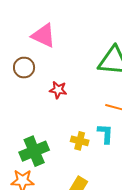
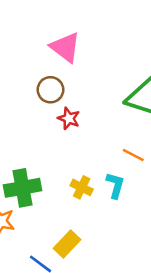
brown circle: (24, 68) -> (50, 90), moved

